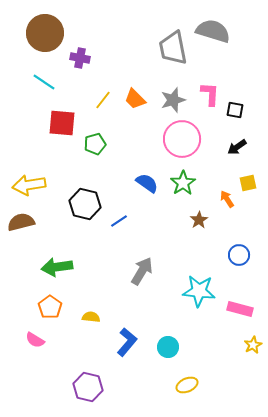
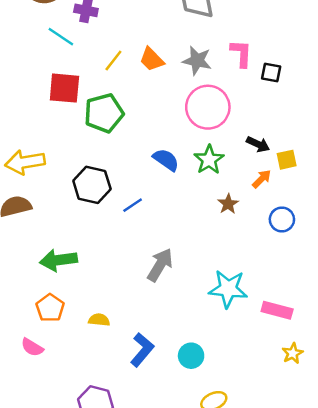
cyan line: (44, 82) -> (61, 37), moved
gray star: (173, 100) -> (197, 61), turned 30
green pentagon: (95, 144) -> (104, 113), size x1.5
black arrow: (237, 147) -> (258, 144), moved, turned -120
orange arrow: (227, 199) -> (262, 179), turned 78
blue circle: (239, 255) -> (282, 219), moved

